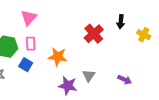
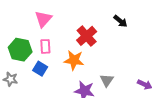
black arrow: (121, 22) -> (120, 21), moved, turned -56
red cross: (94, 34) -> (87, 36), moved

